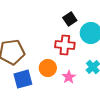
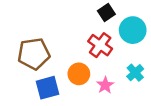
red cross: (65, 45) -> (100, 45), turned 30

